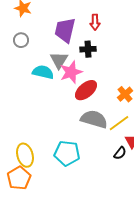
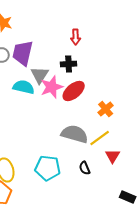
purple trapezoid: (65, 30) -> (23, 53), moved
red ellipse: (86, 90) -> (74, 91), moved
black semicircle: (120, 153) -> (85, 168), moved, turned 120

